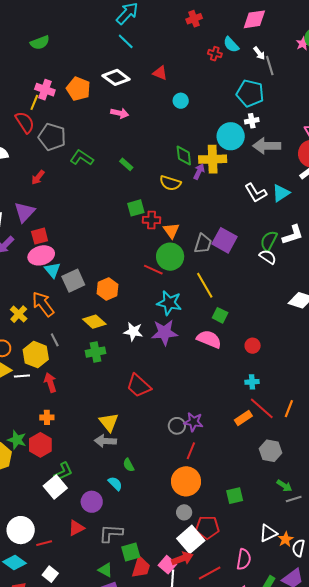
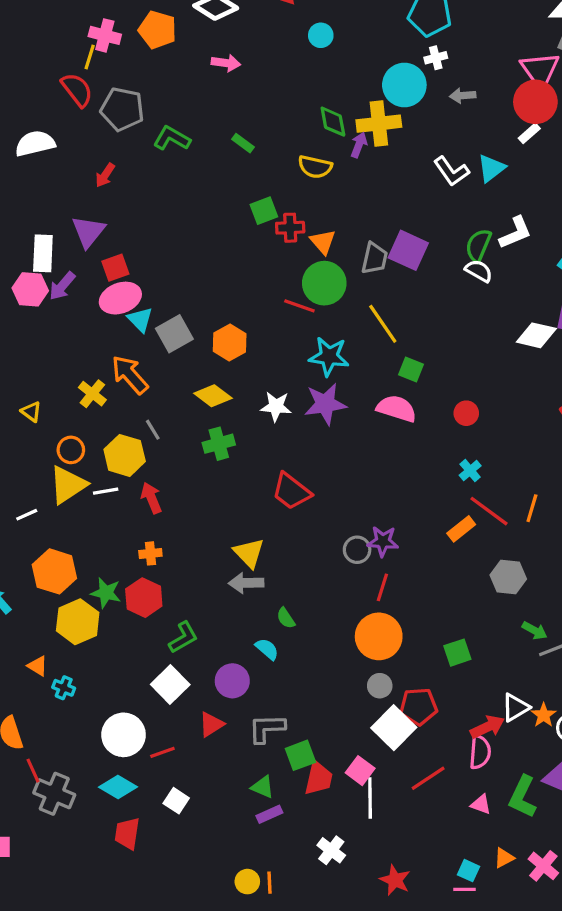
gray arrow: (267, 146) -> (463, 95), size x0.6
cyan cross: (252, 382) -> (470, 471), turned -32
white square: (55, 487) -> (170, 684), moved
red arrow: (182, 559) -> (487, 727), moved

